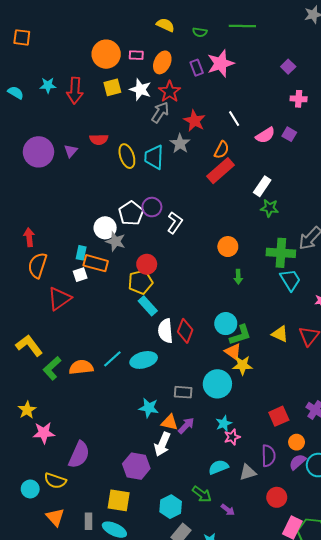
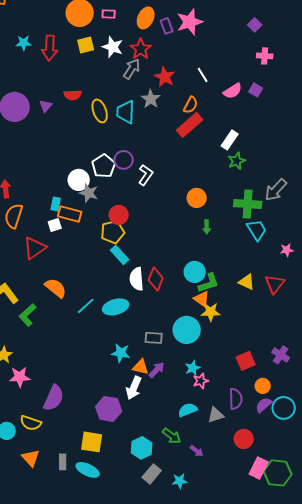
orange ellipse: (162, 62) -> (146, 18), moved
green star: (269, 208) -> (237, 161), turned -30
orange semicircle: (81, 367) -> (56, 288), moved, turned 45

